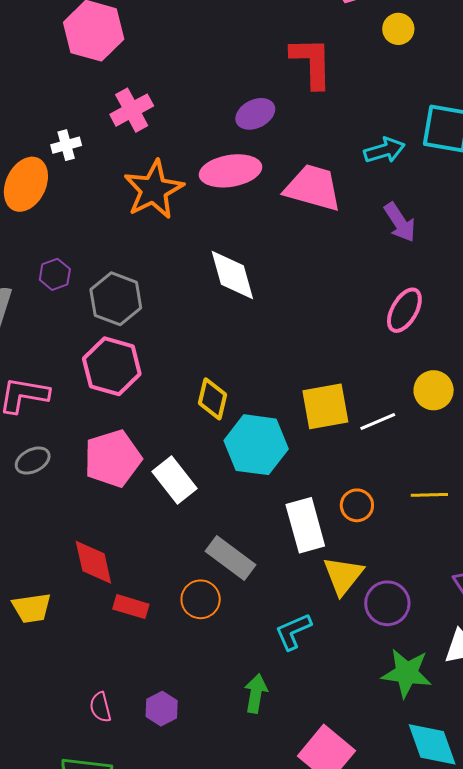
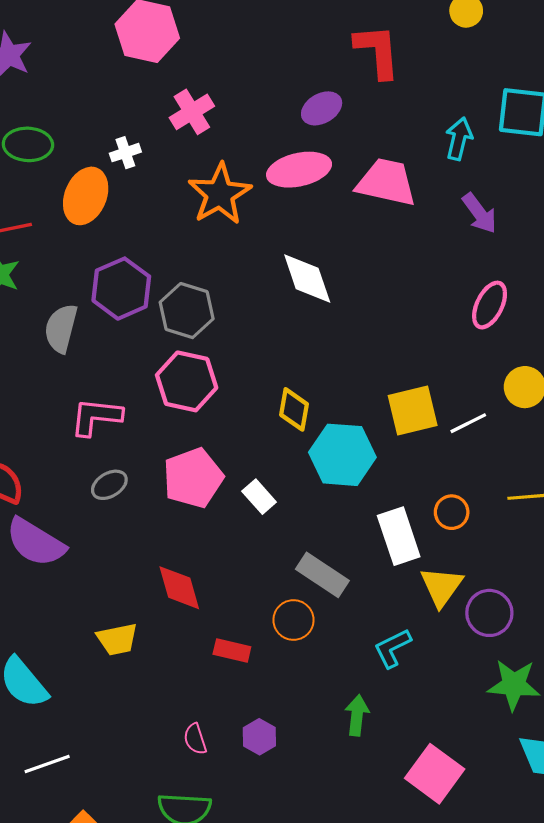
cyan arrow: (384, 150) -> (459, 139), turned -57
purple hexagon: (55, 274) -> (121, 289), size x1.8
white rectangle: (175, 480) -> (259, 497), size x0.7
red rectangle: (131, 607) -> (232, 650), moved

